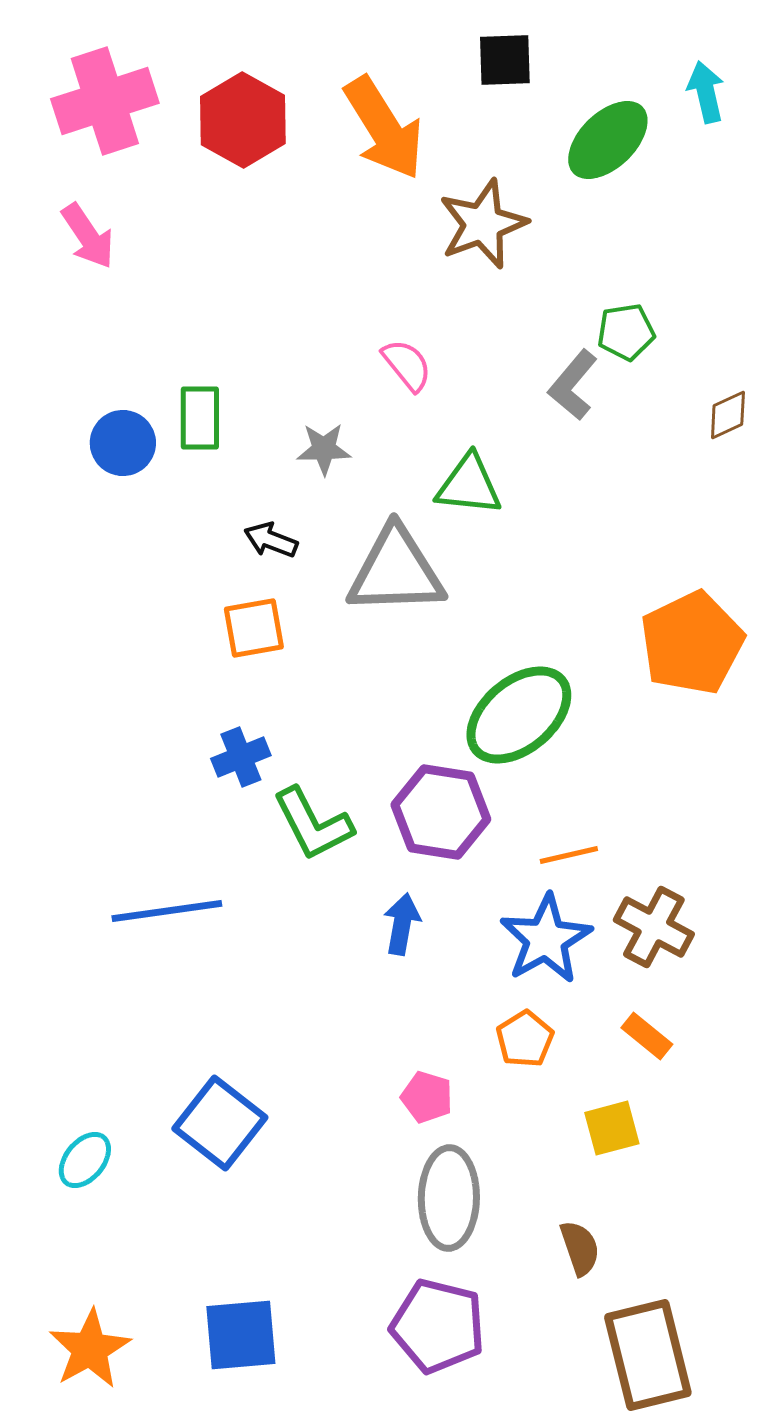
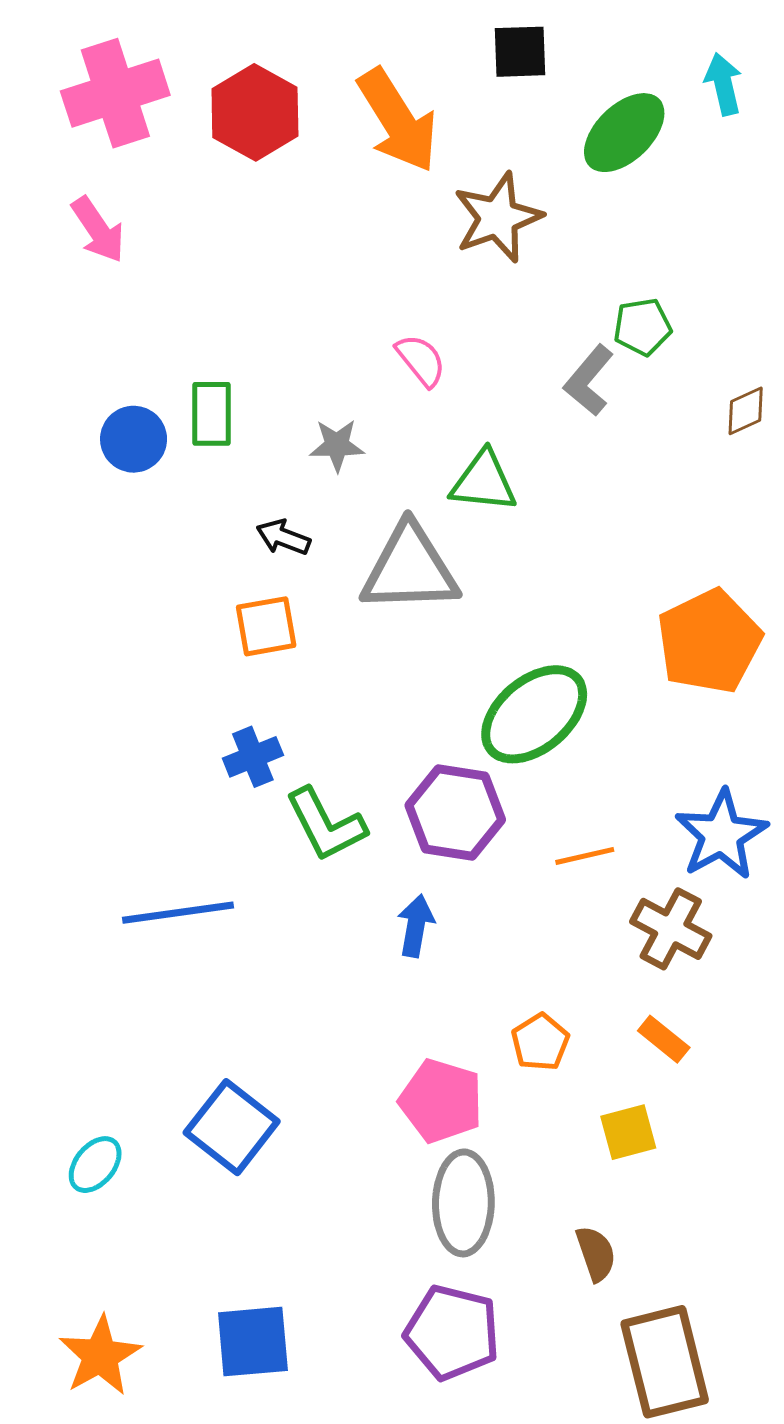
blue star: (546, 939) -> (721, 835), moved
pink pentagon: (427, 1097) -> (441, 1101), size x1.6

